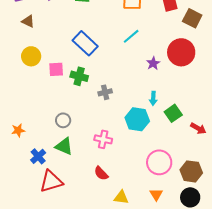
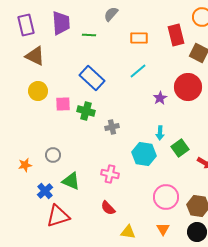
brown triangle: (28, 21) -> (35, 56), size x1.5
gray circle: (63, 120) -> (53, 155), moved

